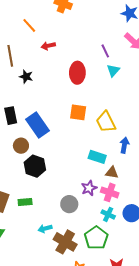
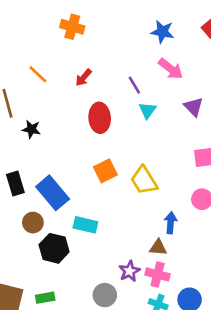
orange line: (29, 25) -> (38, 74), moved
red arrow: (48, 46) -> (84, 78), moved, turned -32
orange square: (78, 112) -> (105, 171), turned -30
blue arrow: (124, 145) -> (171, 223), moved
cyan rectangle: (97, 157) -> (85, 225), moved

